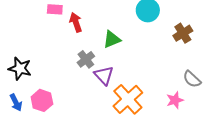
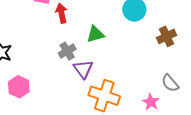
orange cross: (128, 99) -> (104, 96), turned -36
pink star: (175, 100) -> (151, 102), turned -30

